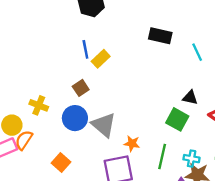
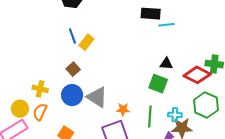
black rectangle: (160, 36) -> (151, 14), moved
cyan line: (197, 52) -> (167, 25), turned -63
orange semicircle: (24, 140) -> (40, 112), moved

